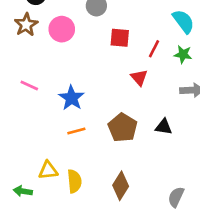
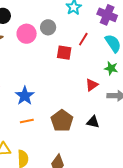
pink circle: (62, 29) -> (27, 34), moved
red line: (154, 49) -> (83, 39), moved
red triangle: (139, 78) -> (92, 85), moved, turned 32

